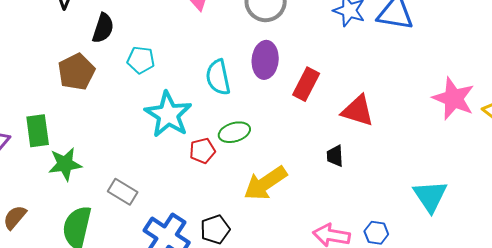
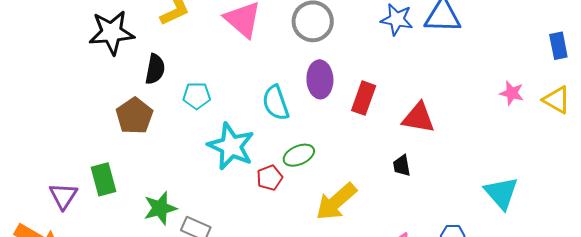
pink star: (454, 98) -> (512, 93), size x0.6
green star: (65, 164) -> (160, 208), moved

